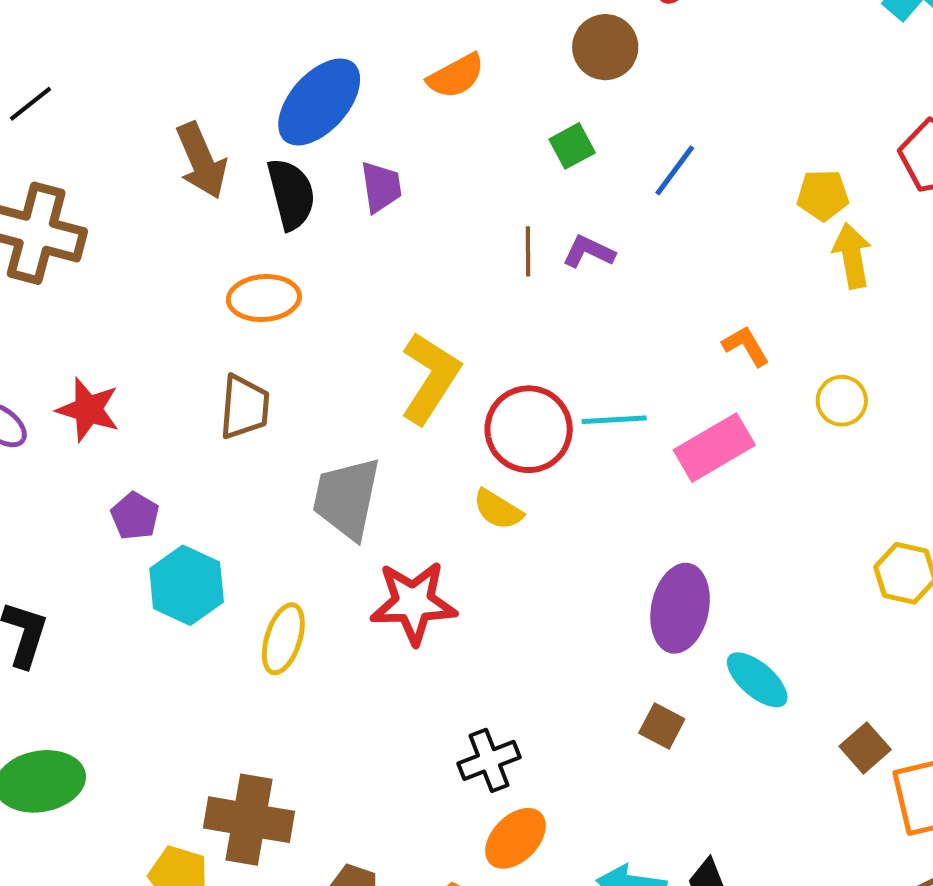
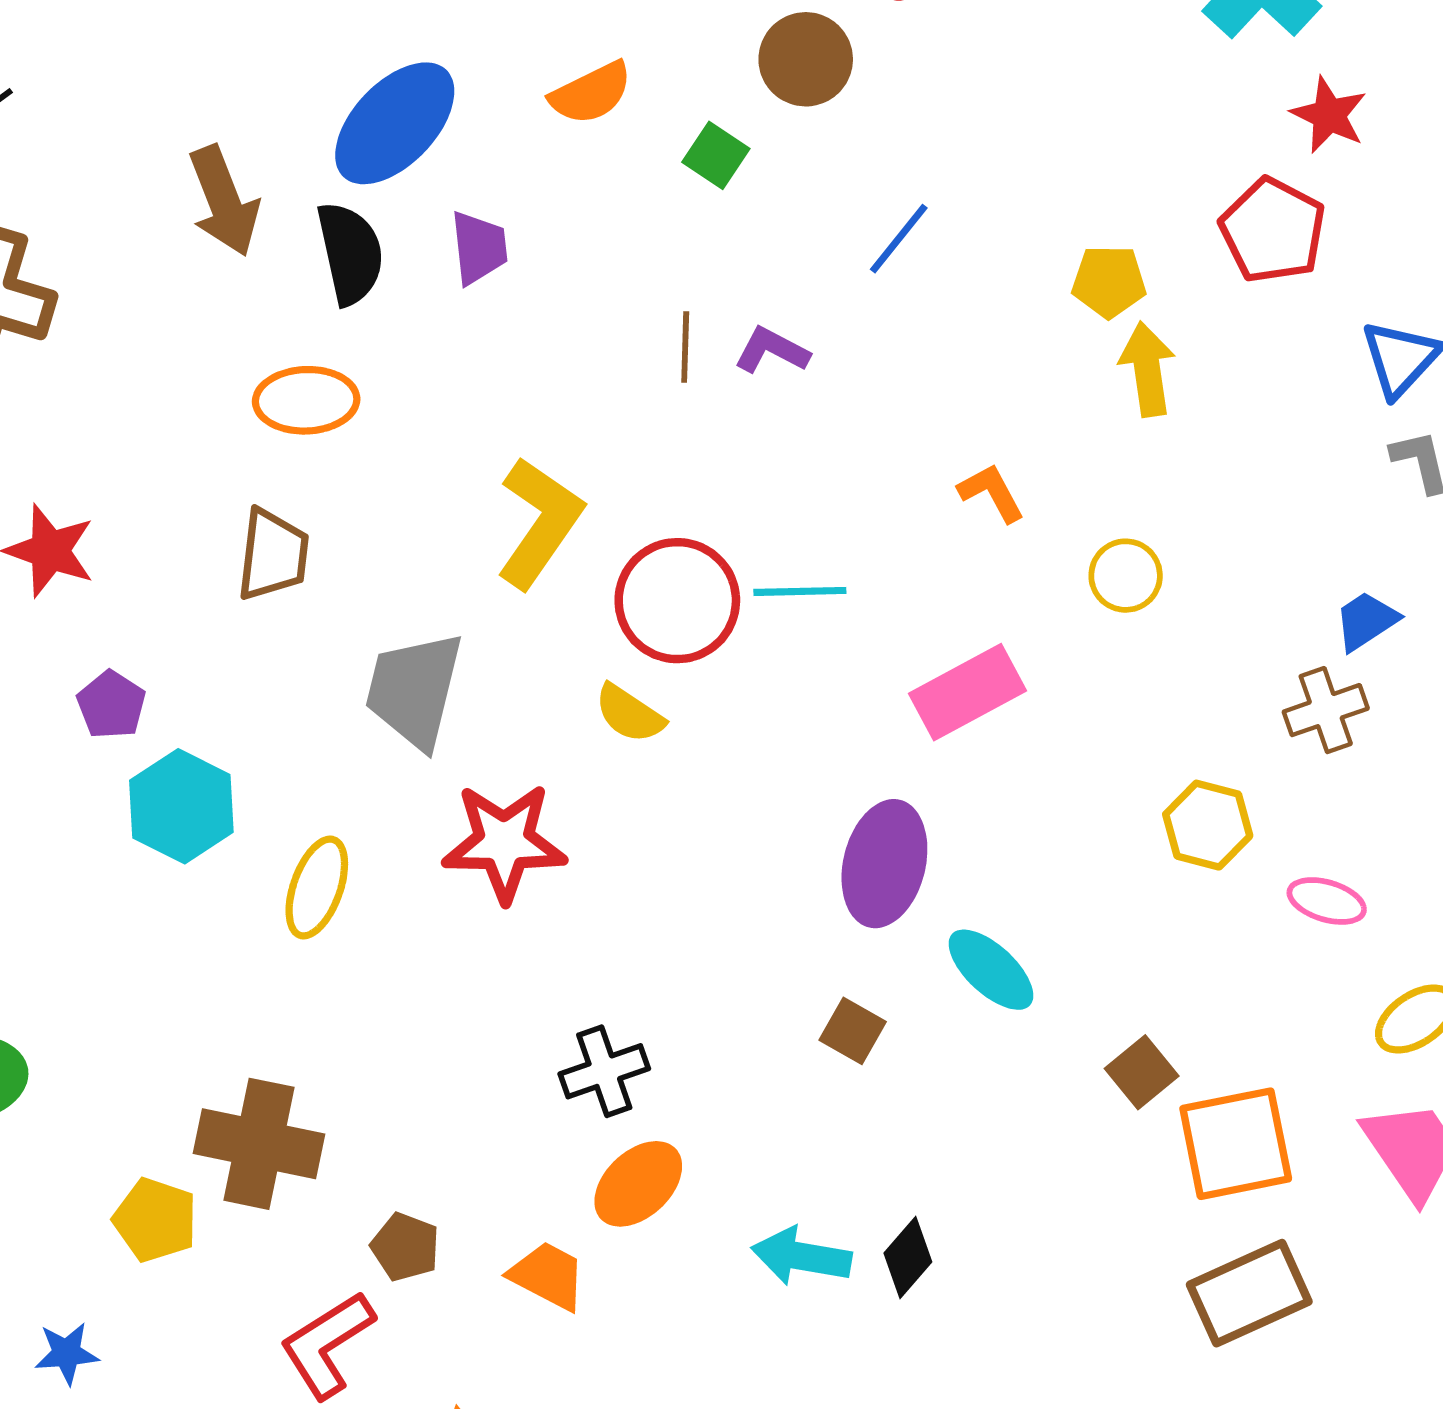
green square: (572, 146) -> (716, 155), moved, turned -30
pink rectangle: (714, 448) -> (968, 692), moved

